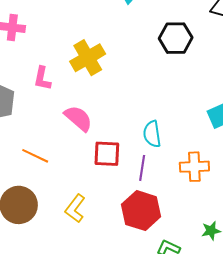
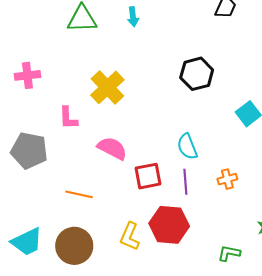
black hexagon: (176, 38) -> (197, 74), moved
orange cross: (194, 167) -> (227, 179), moved, size x0.7
red hexagon: (141, 211) -> (169, 225), moved

